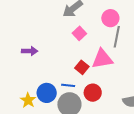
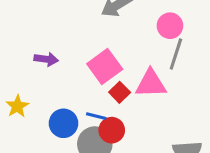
pink square: (79, 33) -> (105, 67), moved, size x1.6
red circle: (93, 93) -> (112, 130), moved
yellow star: (28, 100) -> (17, 106), moved

